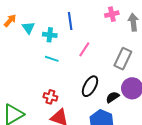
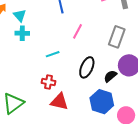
cyan cross: (50, 35) -> (22, 33), moved
cyan line: (52, 59) -> (53, 54), moved, turned -32

